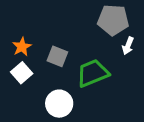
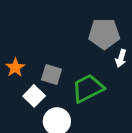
white square: (22, 73) -> (34, 96), moved

